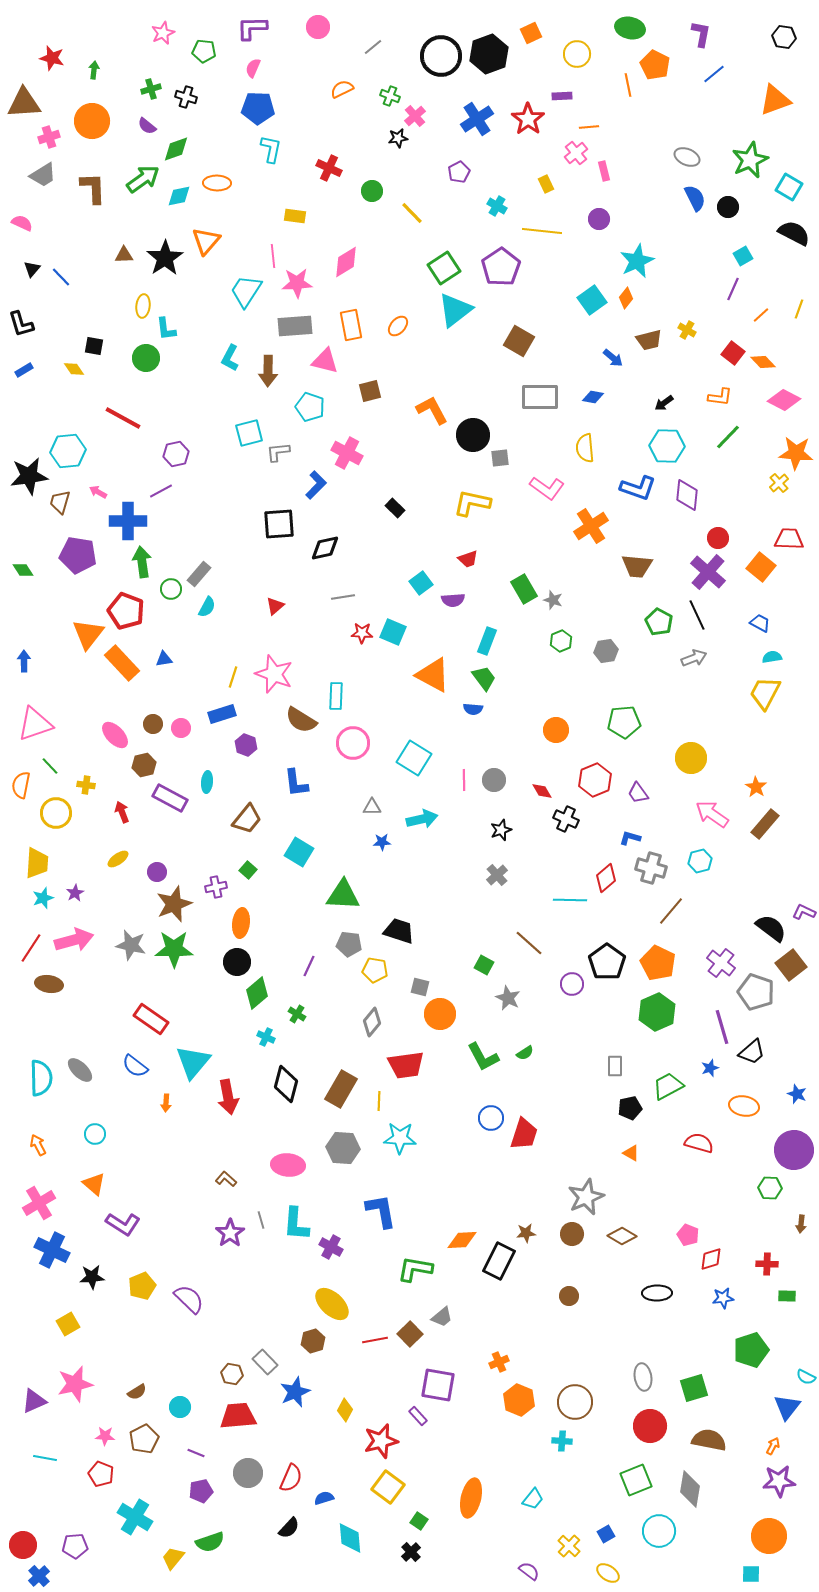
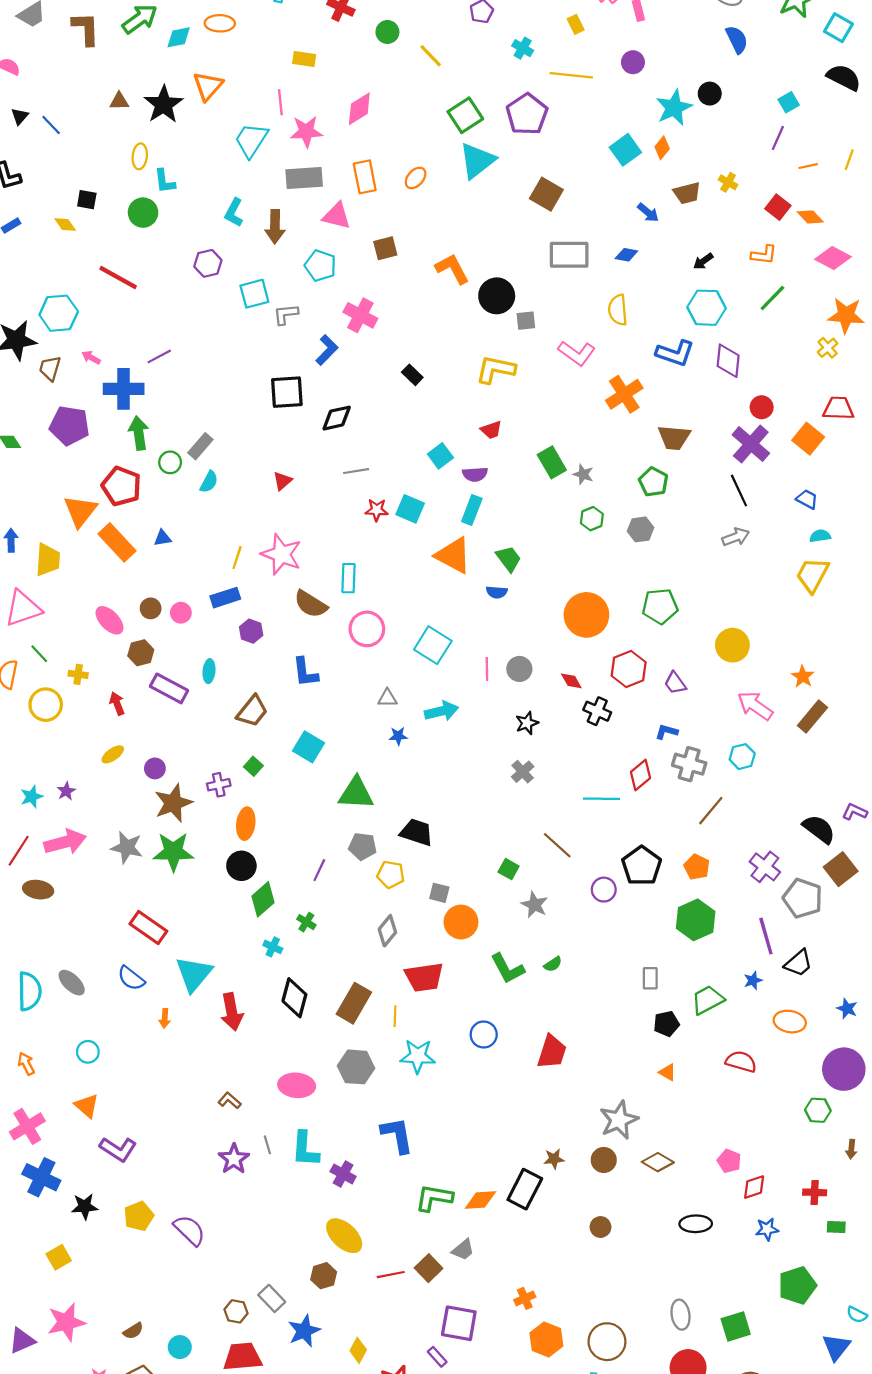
black circle: (728, 207) -> (710, 94), moved
orange line: (761, 315) -> (808, 166), turned 30
purple hexagon: (176, 454) -> (208, 263), moved
green pentagon: (659, 622) -> (653, 482), moved
cyan rectangle: (487, 641) -> (472, 510), moved
orange circle: (556, 730) -> (586, 615), size x1.6
yellow trapezoid: (37, 863) -> (48, 560), moved
orange pentagon: (658, 963) -> (697, 867), size x0.7
blue circle: (491, 1118) -> (484, 1035), moved
orange diamond: (462, 1240) -> (480, 1200), moved

